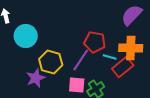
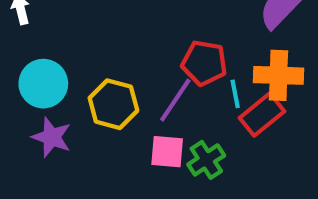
cyan circle: (26, 36) -> (43, 84), moved
cyan line: (110, 57) -> (235, 94), turned 64
purple star: (36, 78) -> (52, 137), moved, turned -30

